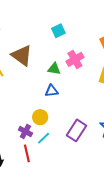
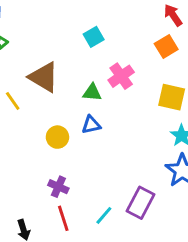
yellow circle: (40, 117) -> (57, 137), moved
purple rectangle: (76, 130) -> (140, 203), moved
cyan line: (44, 138) -> (104, 215), moved

